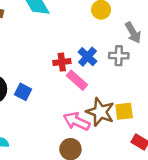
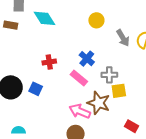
gray cross: (119, 56) -> (109, 75), moved
red cross: (62, 62) -> (49, 62), moved
yellow square: (124, 111) -> (119, 91), moved

